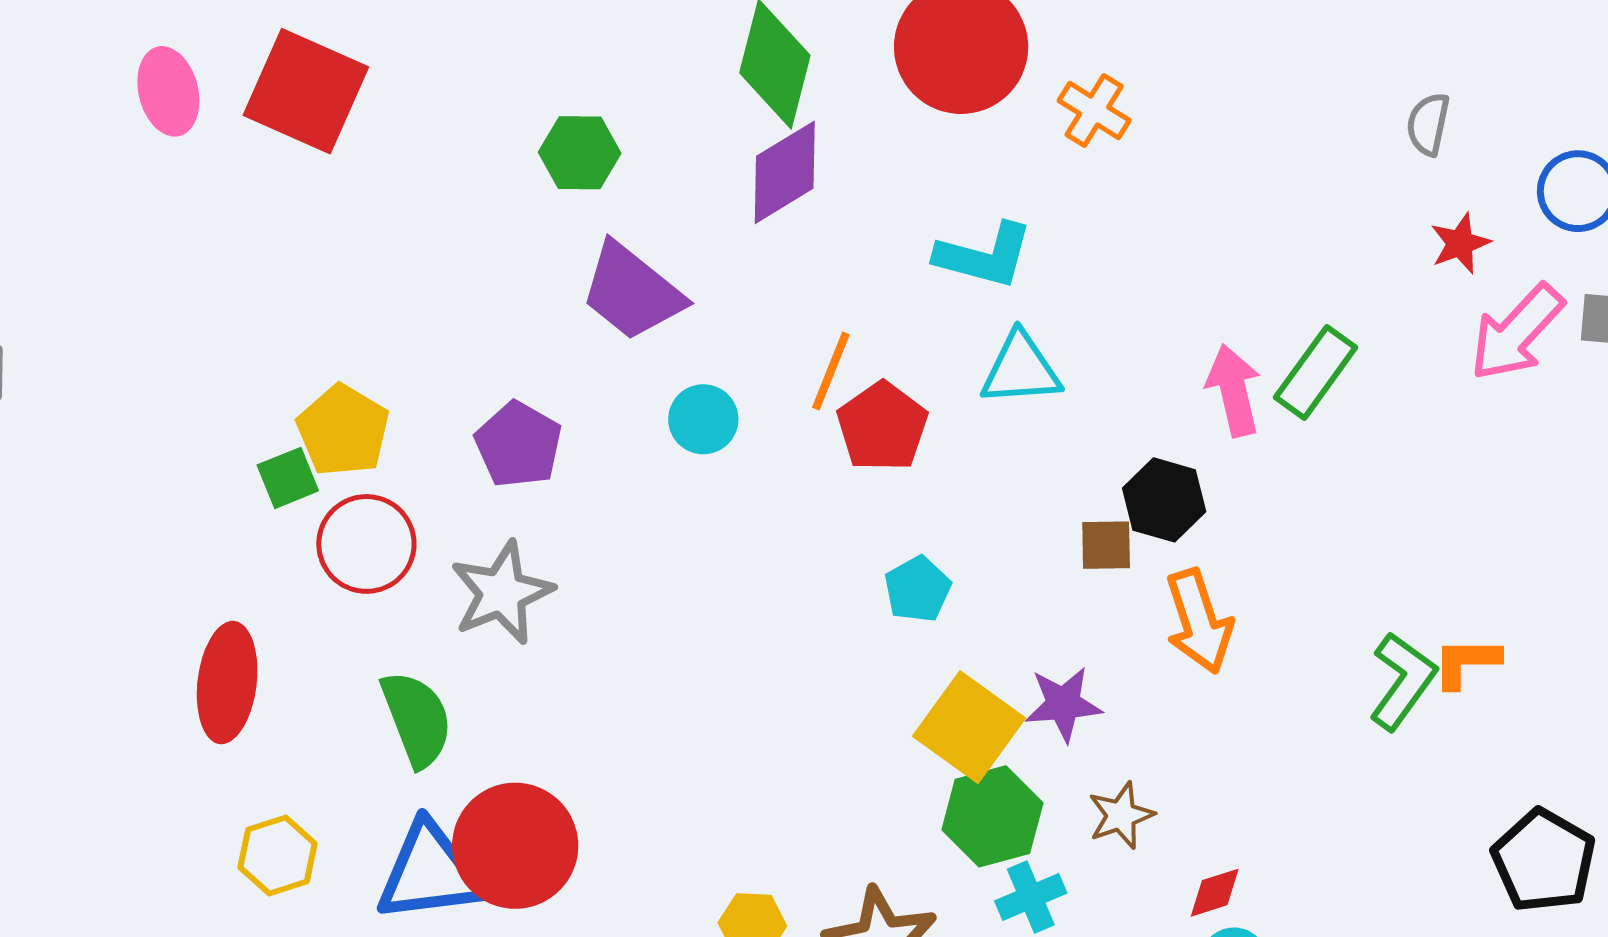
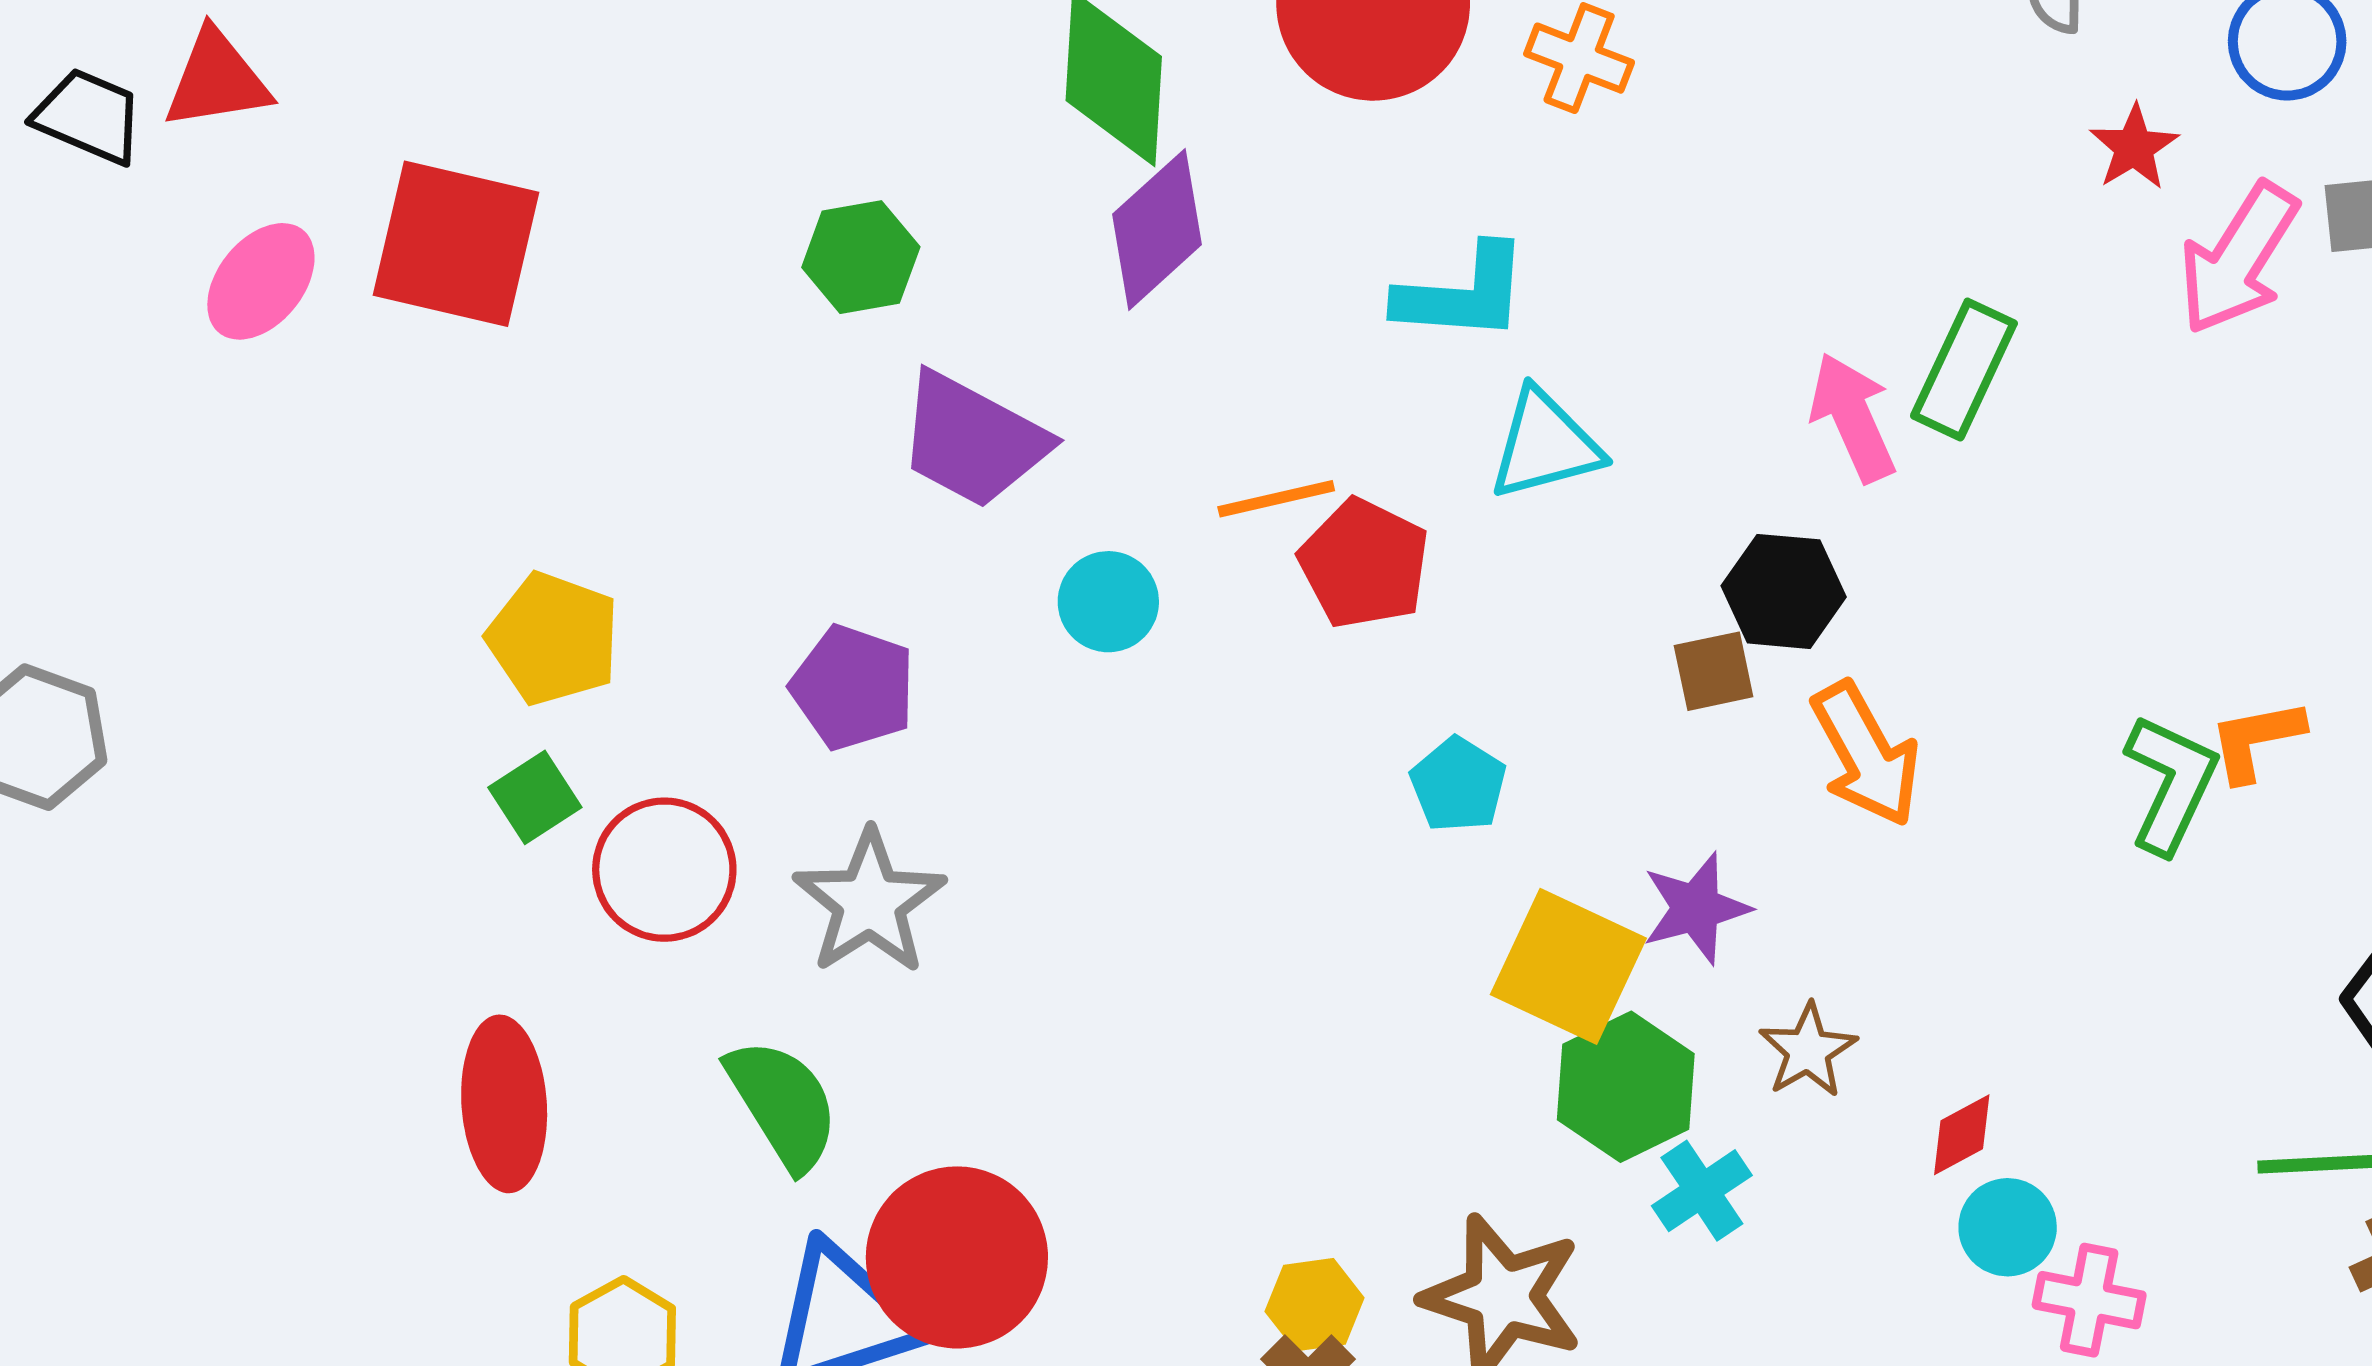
pink ellipse: (168, 91) -> (261, 281), turned 64
orange line: (831, 371) -> (1276, 499), turned 66
yellow pentagon: (343, 431) -> (553, 639), moved

